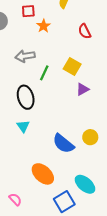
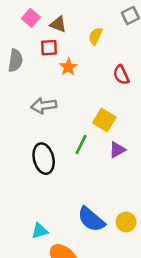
green line: (44, 73) -> (81, 144), moved
cyan triangle: (23, 126) -> (40, 231), moved, turned 48
yellow circle: (90, 137) -> (126, 222), moved

